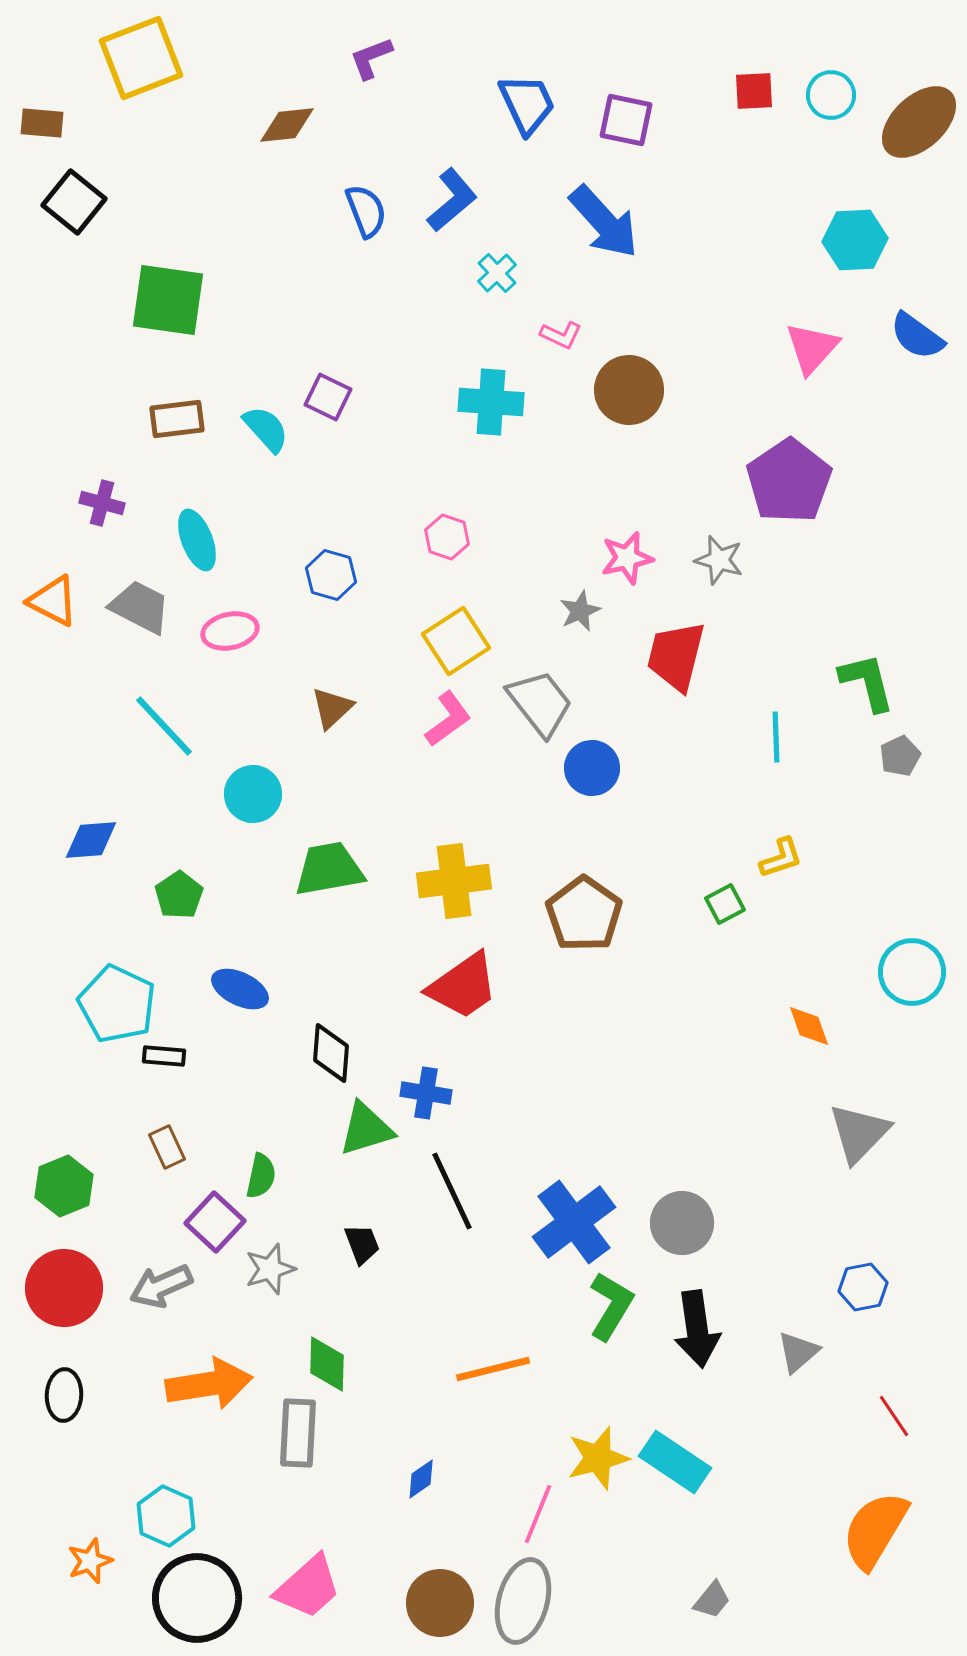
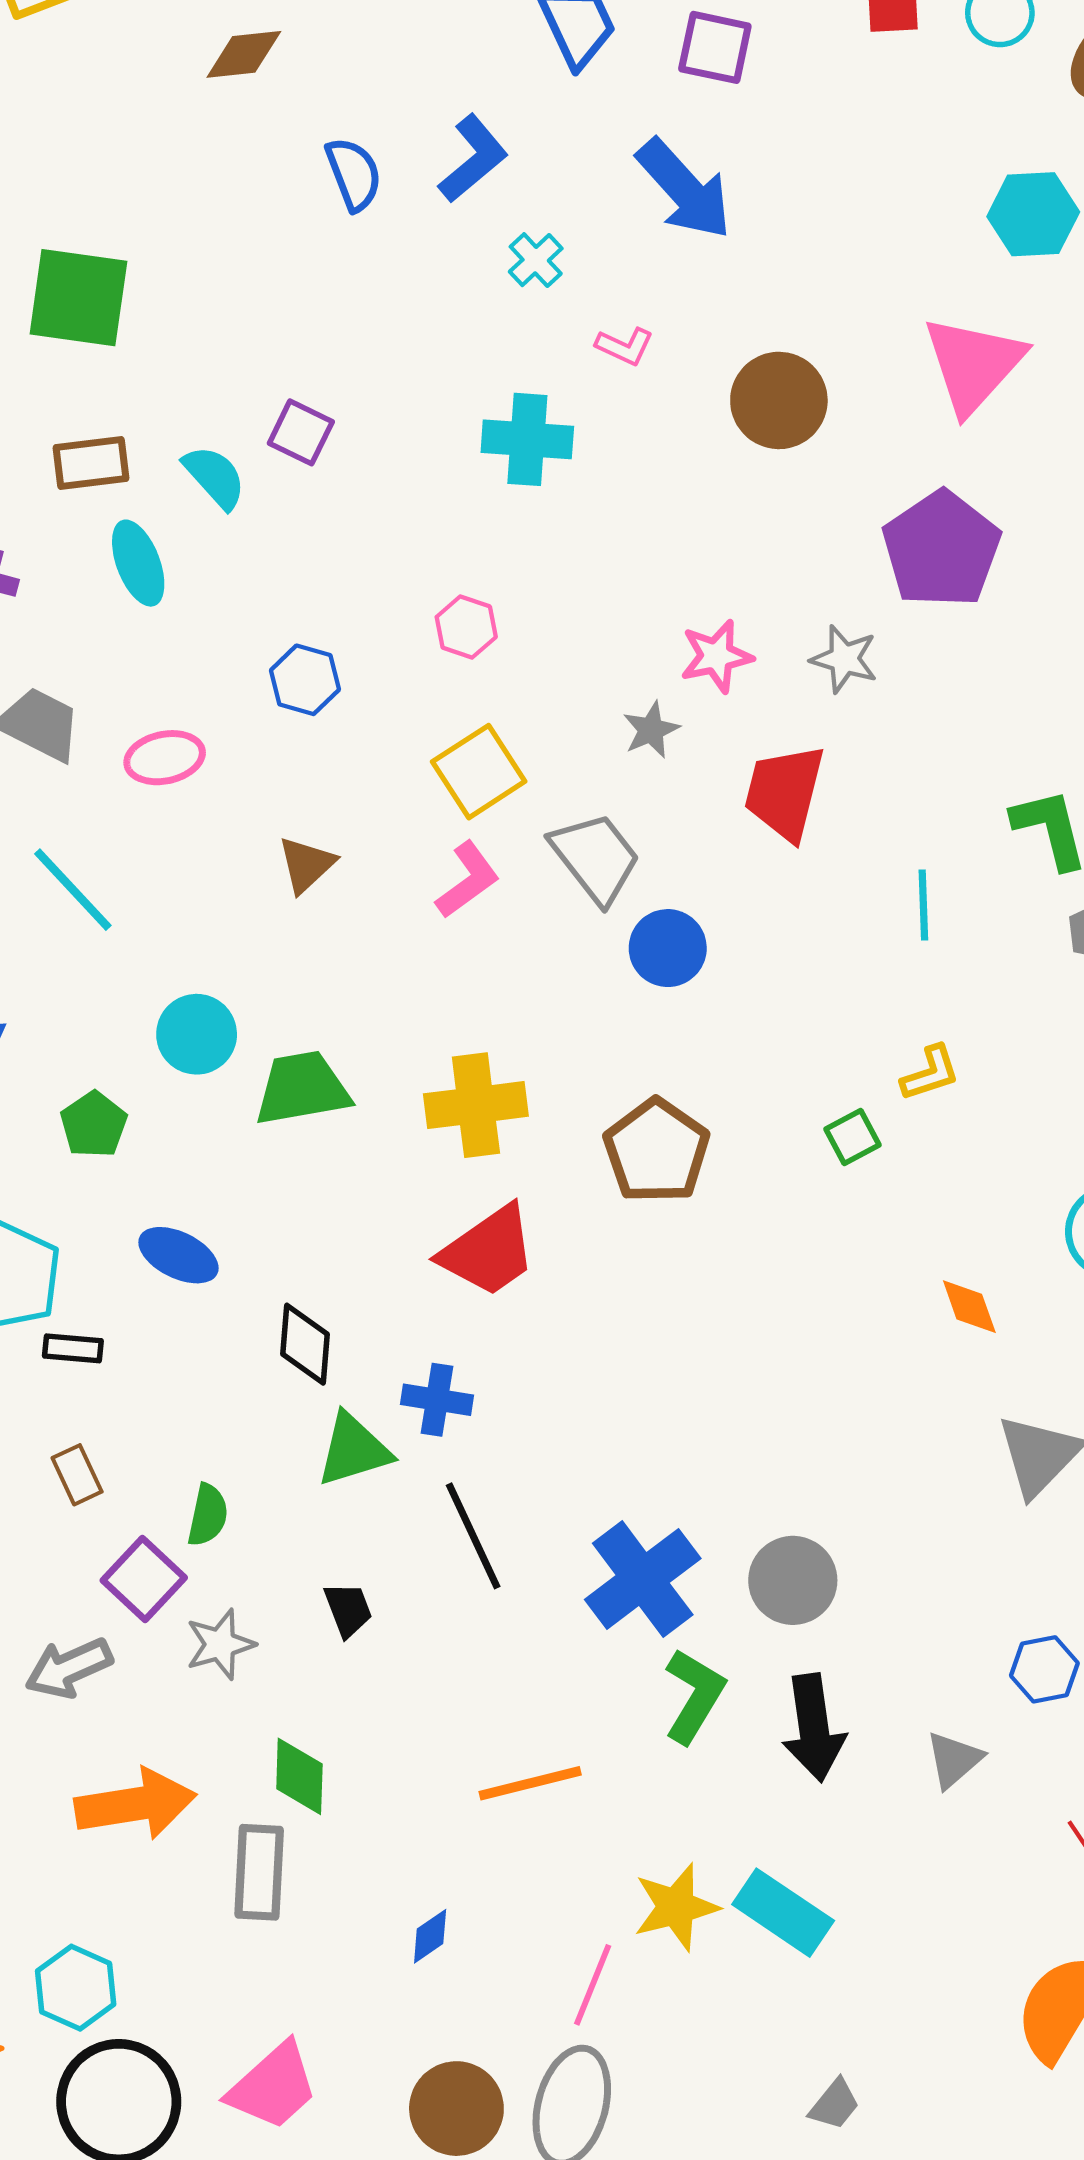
pink triangle: (812, 348) -> (973, 364), size x1.4
brown circle: (629, 390) -> (779, 400), moved
cyan ellipse: (197, 540) -> (138, 563), moved
cyan circle: (253, 794) -> (197, 1034), moved

